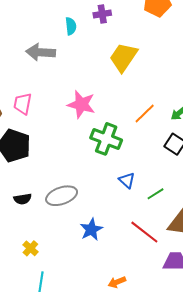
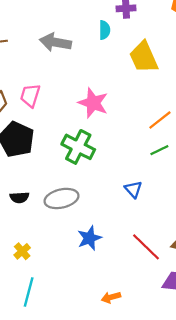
cyan semicircle: (71, 26) -> (104, 30), moved
yellow trapezoid: (123, 57) -> (144, 57), turned -64
green cross: (106, 139) -> (78, 147), moved
green line: (155, 194) -> (159, 150), moved

